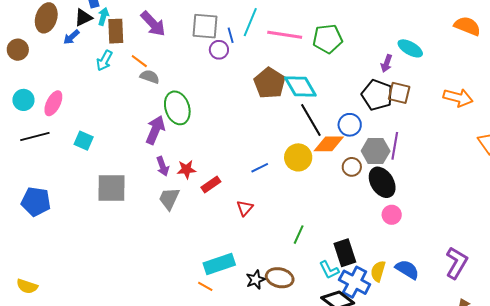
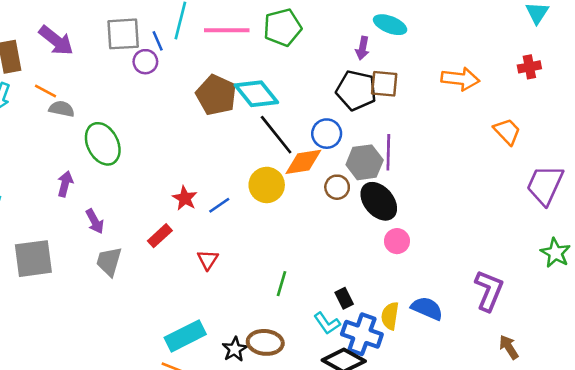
purple arrow: (155, 130) -> (65, 184), moved, size x0.7
red star: (187, 169) -> (185, 198), moved, turned -30
black rectangle: (345, 253) -> (344, 298), size x0.6

